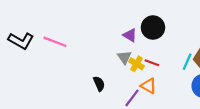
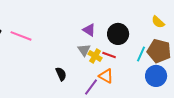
black circle: (153, 28) -> (118, 34), moved

